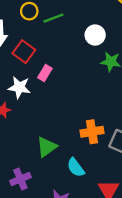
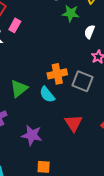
cyan semicircle: (76, 167) -> (47, 95), moved

